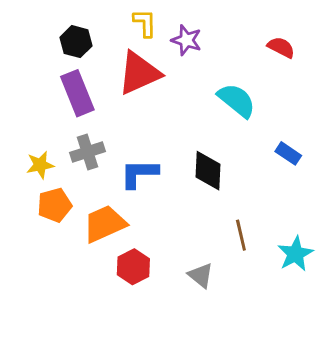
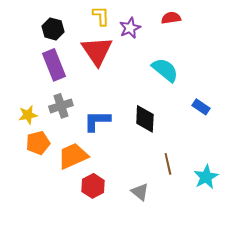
purple star: (186, 40) -> (130, 28), turned 30
red semicircle: (281, 47) -> (171, 18), moved, turned -36
red triangle: (139, 73) -> (97, 51), turned -40

